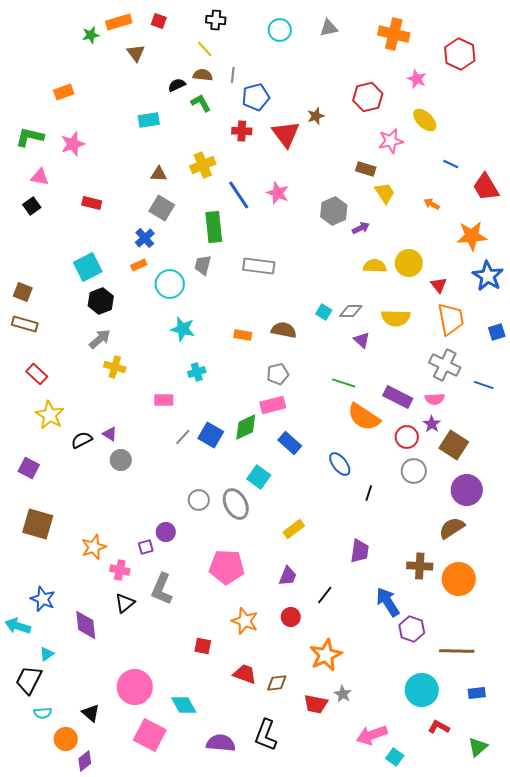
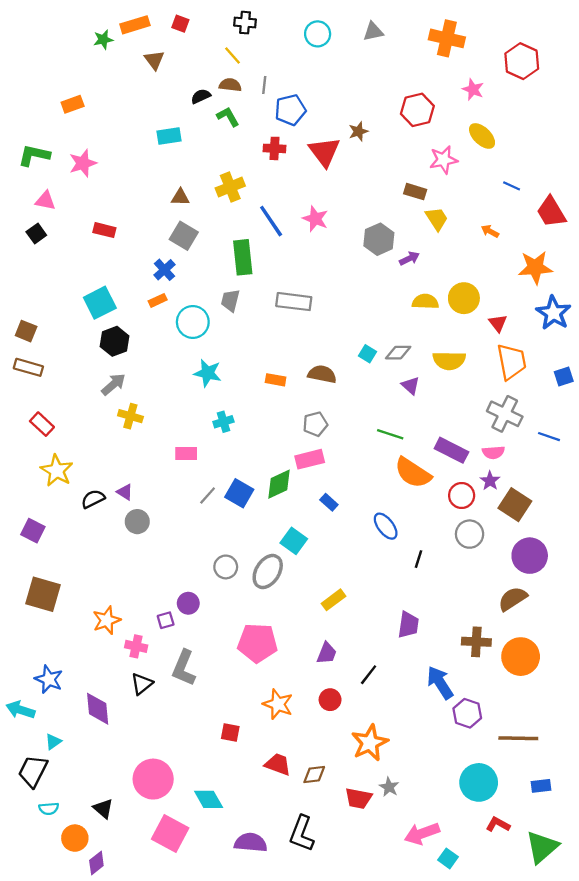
blue rectangle: (290, 443) -> (329, 502), size x0.7
gray ellipse: (236, 504) -> (268, 572), turned 60
green triangle: (478, 747) -> (542, 847), size x1.5

